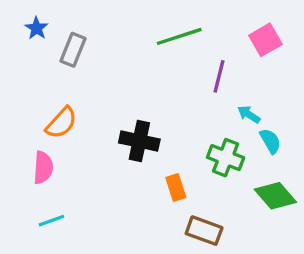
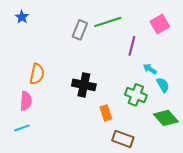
gray rectangle: (73, 50) -> (80, 30), moved
orange semicircle: (61, 123) -> (37, 74), turned -30
cyan line: (51, 221) -> (22, 128), moved

